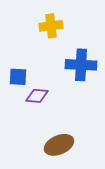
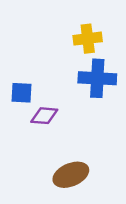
yellow cross: (51, 26) -> (88, 39), moved

